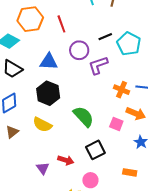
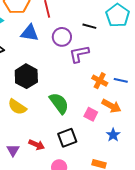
black line: (105, 37) -> (89, 26), turned 32
cyan pentagon: (129, 44) -> (118, 15), moved
blue triangle: (49, 62) -> (30, 33), moved

